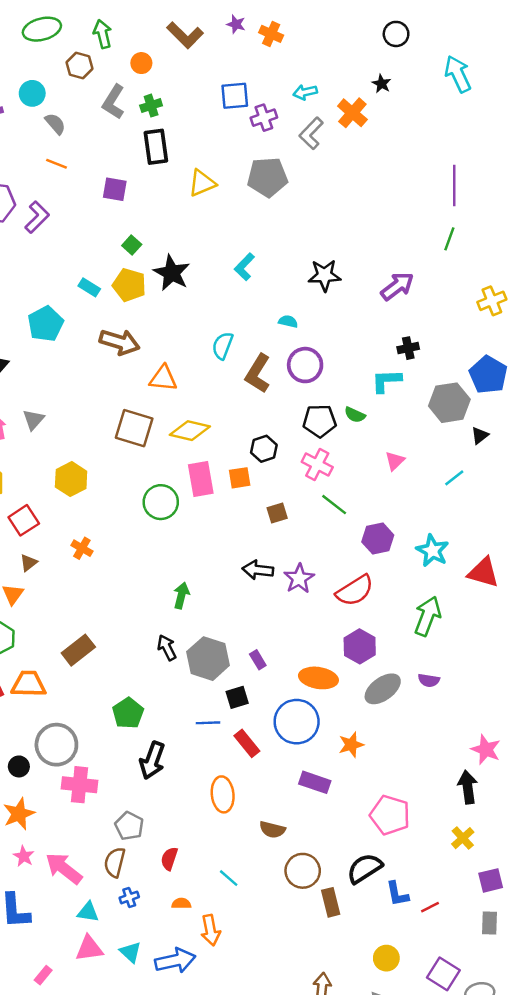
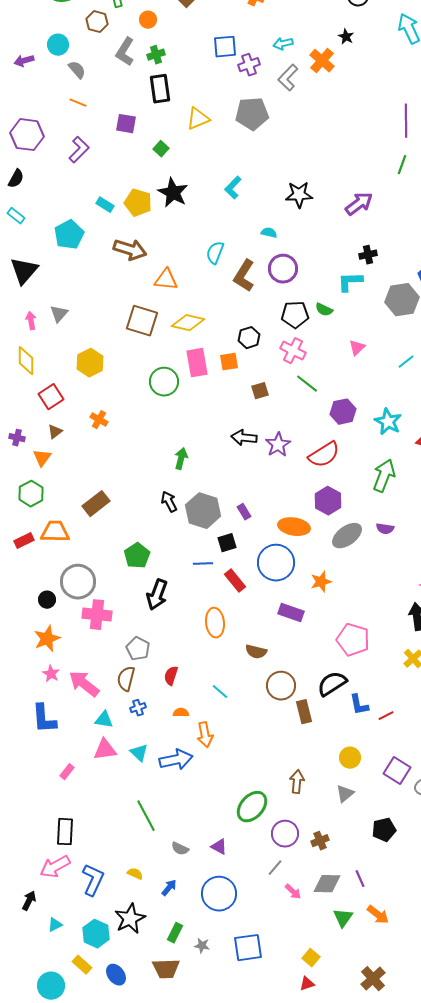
purple L-shape: (37, 217) -> (79, 150), moved
green square: (132, 245) -> (161, 149), moved

